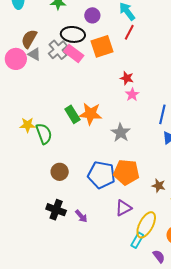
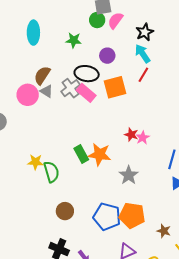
red star: (127, 78) -> (131, 135), moved

